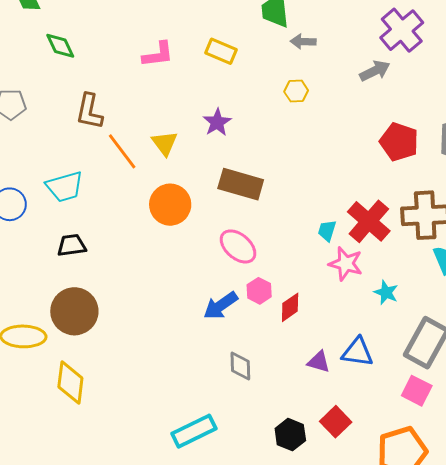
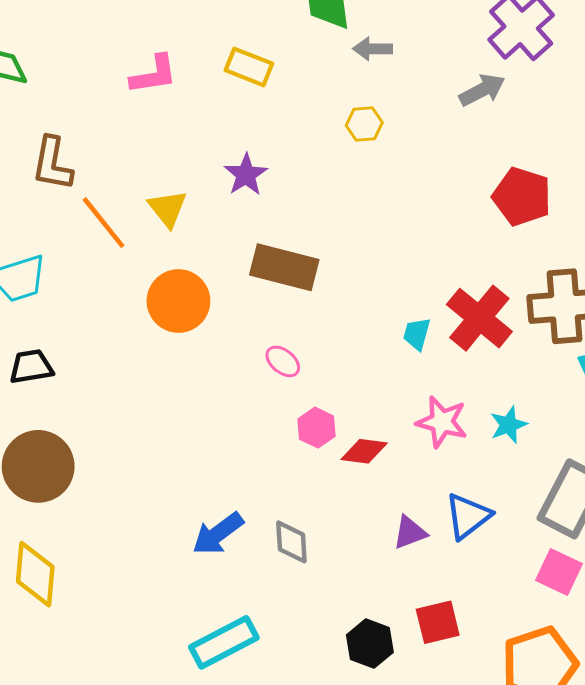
pink ellipse: (238, 246) -> (283, 361), size x0.6
pink star: (346, 264) -> (442, 422), moved
cyan star: (386, 293) -> (509, 425), turned 30
blue arrow: (221, 306) -> (218, 534), moved
red diamond: (290, 307) -> (364, 451), turned 44
blue triangle: (357, 352) -> (468, 516), turned -44
purple triangle: (319, 362) -> (410, 532), turned -35
red square: (336, 422) -> (438, 622), turned 32

